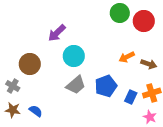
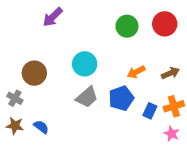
green circle: (120, 13) -> (127, 26), moved
purple arrow: (57, 33) -> (53, 17), moved
orange arrow: (127, 57) -> (136, 72), moved
brown arrow: (149, 64) -> (170, 73), turned -42

